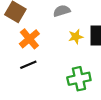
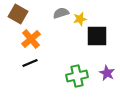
yellow star: (76, 37) -> (80, 19), moved

